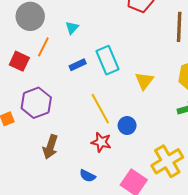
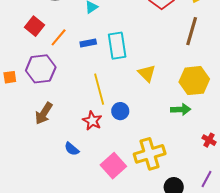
orange line: (43, 47) -> (59, 37), moved
yellow triangle: (144, 81) -> (147, 73), turned -36

